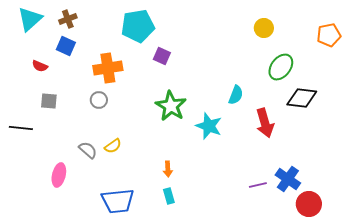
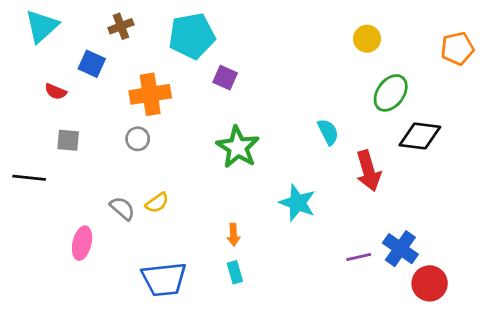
brown cross: (68, 19) -> (121, 26), moved
cyan semicircle: (236, 95) -> (328, 132), turned -48
cyan star: (209, 126) -> (297, 203), moved

